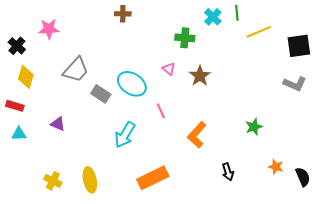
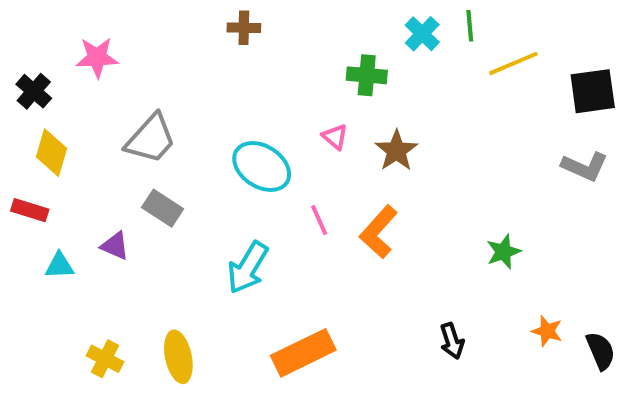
gray rectangle: (101, 94) -> (163, 208), moved
cyan triangle: (19, 134) -> (59, 266), moved
orange L-shape: (197, 135) -> (379, 232), moved

